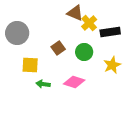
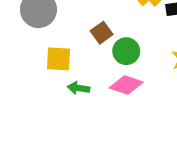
green circle: (84, 52) -> (126, 51), moved

